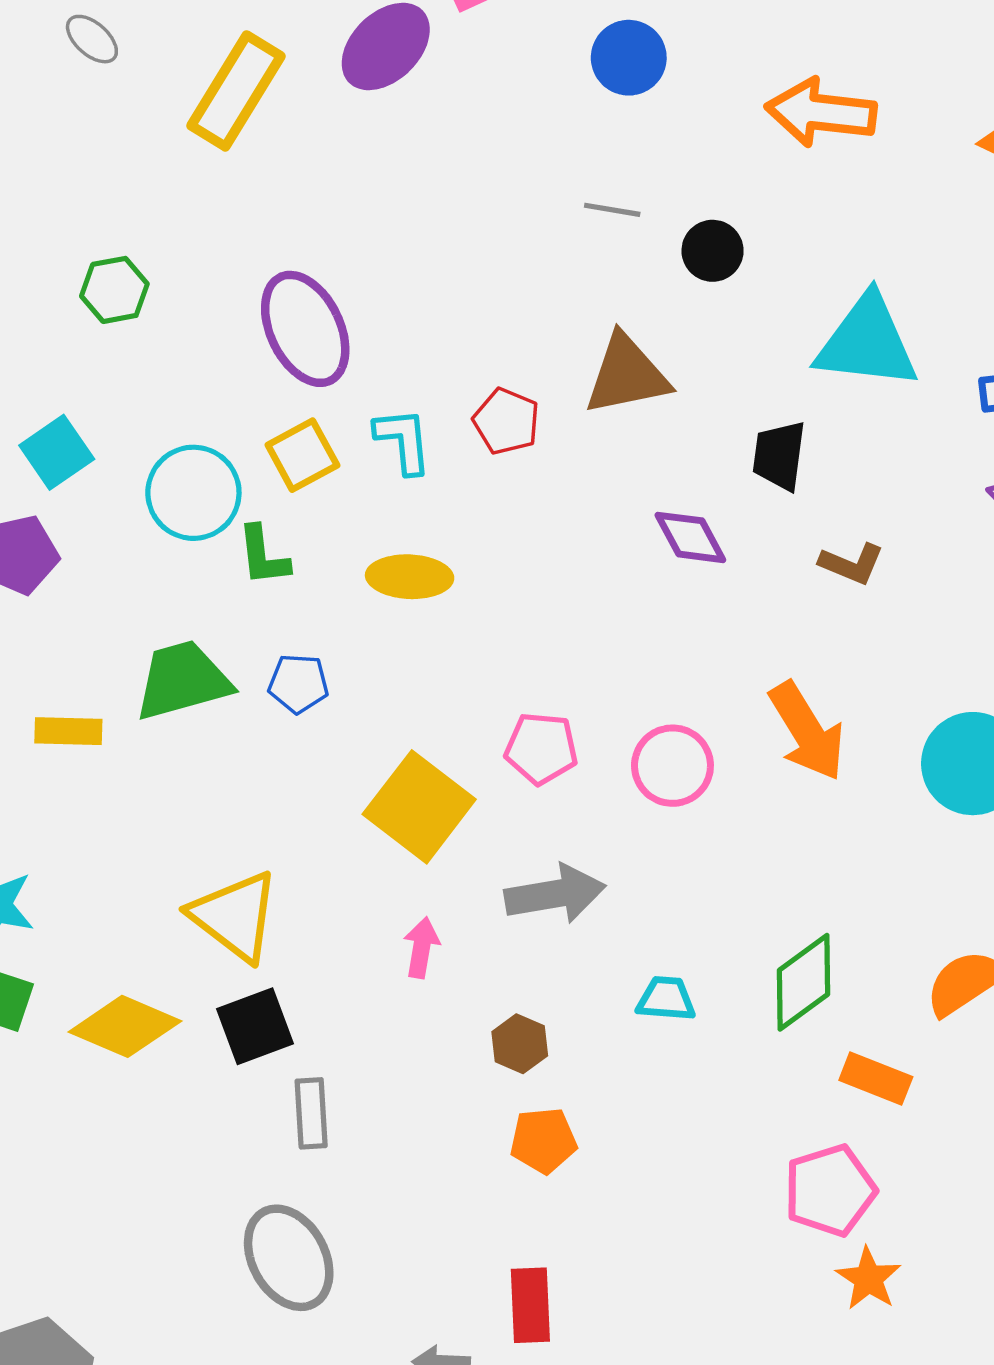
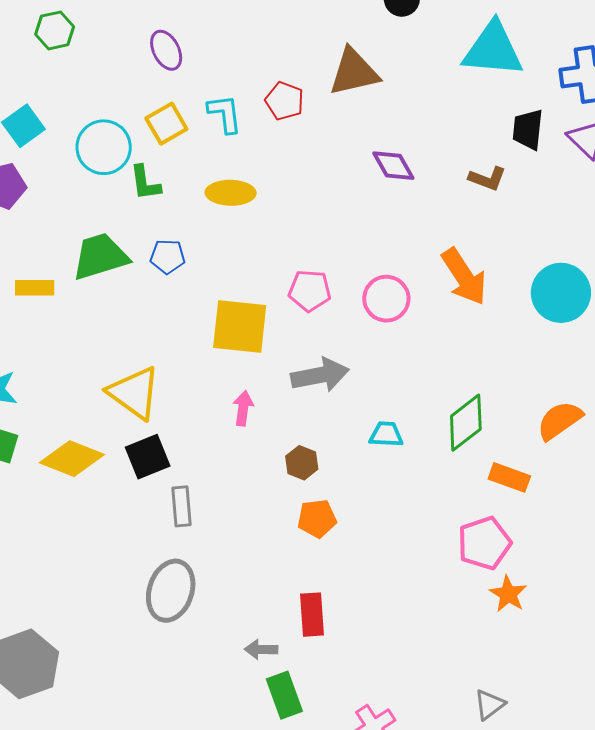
purple ellipse: (305, 329) -> (166, 50), size x0.6
black trapezoid: (779, 455) -> (528, 129), moved
yellow square: (419, 807) -> (240, 326), turned -30
gray ellipse: (289, 1258) -> (171, 591), turned 48

